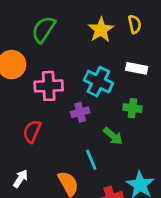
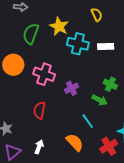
yellow star: (101, 30) -> (59, 26), moved
cyan cross: (98, 82) -> (78, 44), moved
pink cross: (49, 86) -> (44, 74), turned 35
green cross: (132, 108) -> (110, 84), moved, turned 32

